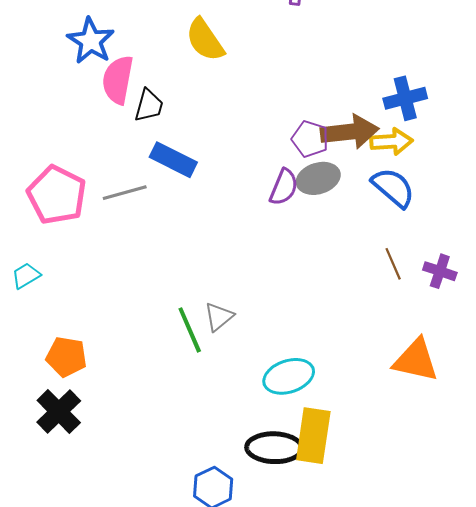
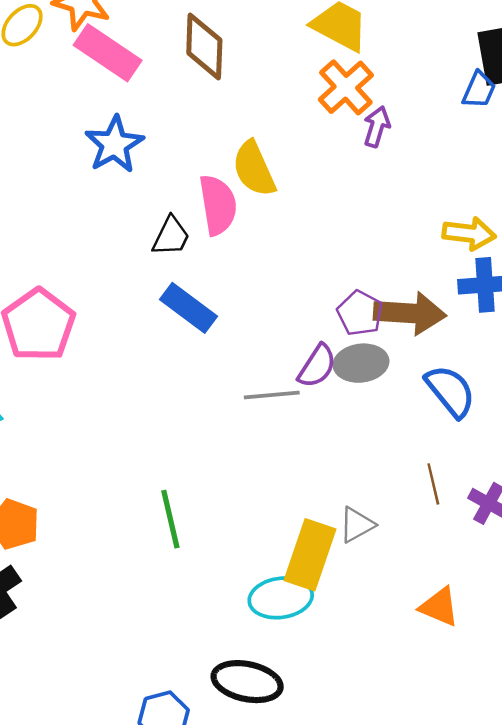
pink semicircle: (118, 80) -> (218, 205), moved, turned 150
yellow arrow: (392, 142) -> (469, 233), moved
gray line: (125, 193) -> (272, 395), moved
gray triangle: (219, 317) -> (357, 525), moved
orange triangle: (416, 360) -> (439, 607), size x0.7
yellow rectangle: (313, 436) -> (310, 555), moved

